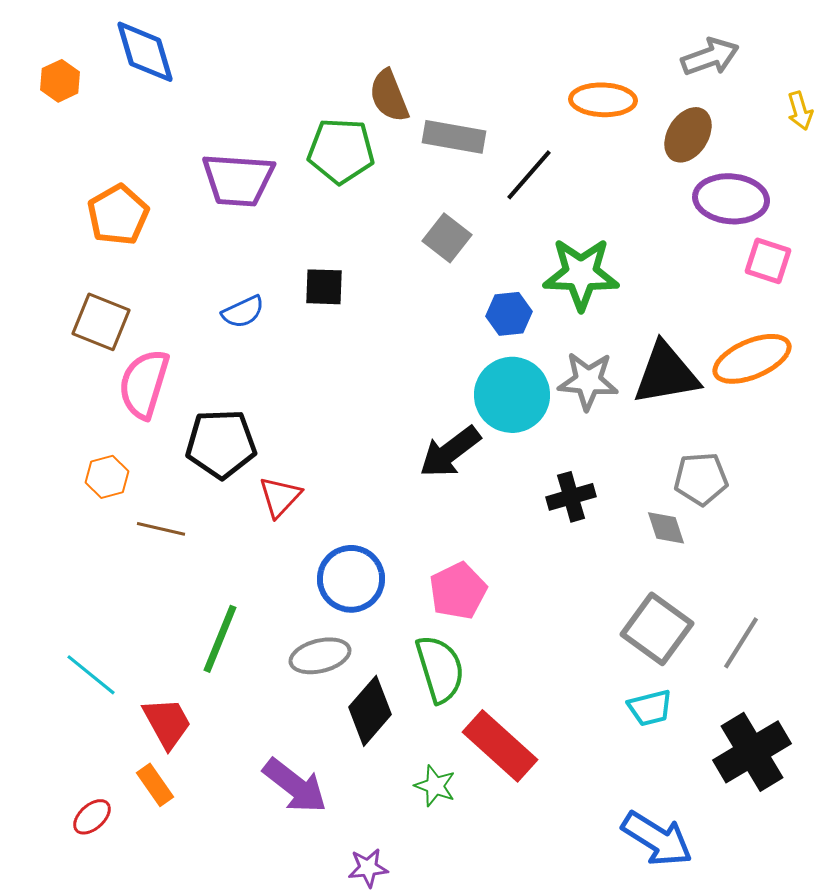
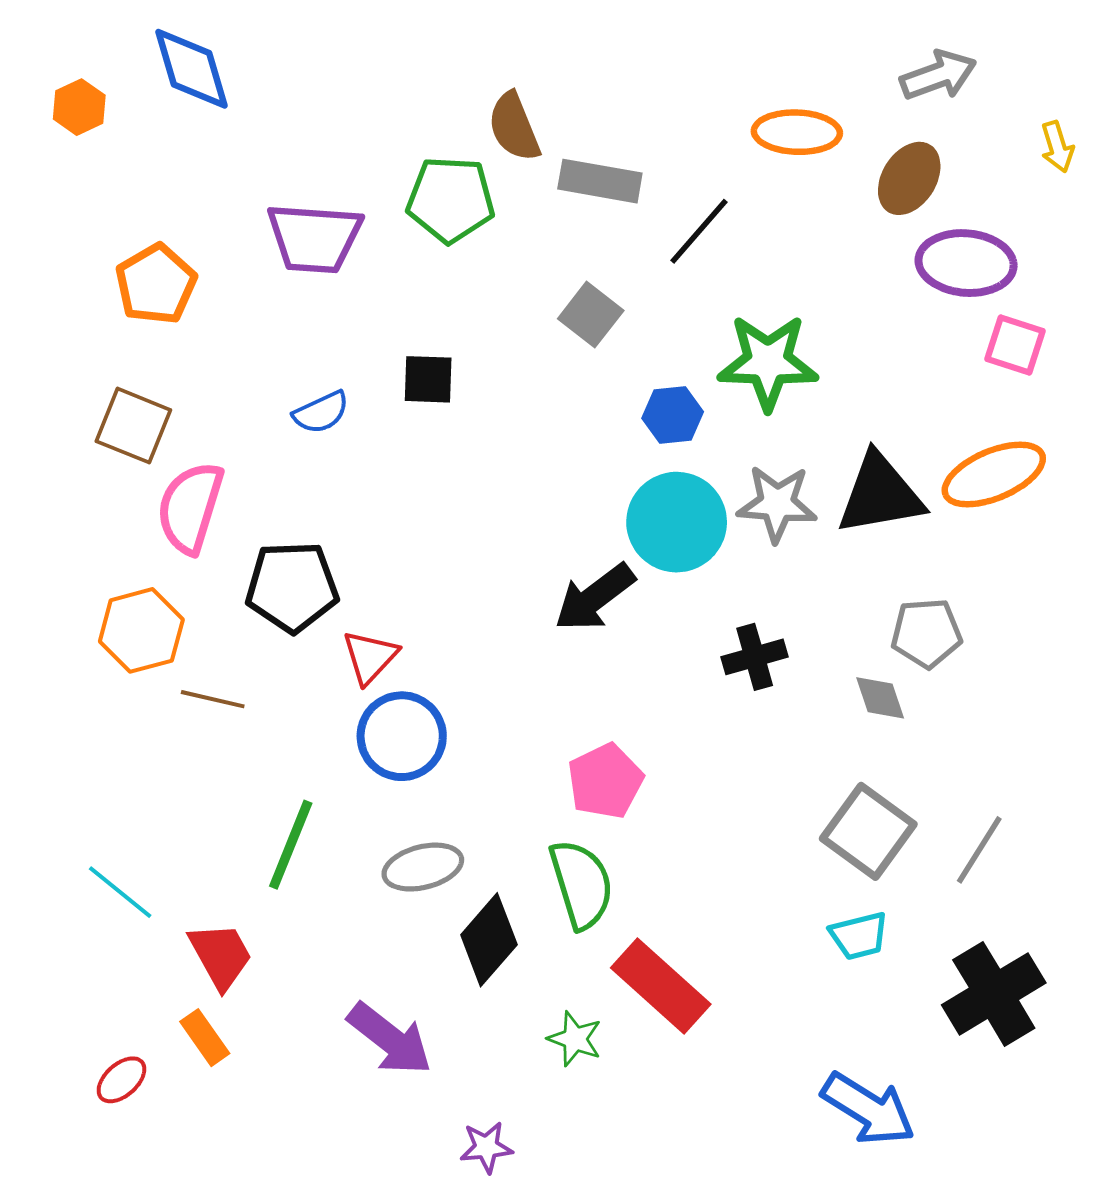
orange hexagon: (107, 477) -> (141, 630), size x1.5
blue circle: (351, 579) -> (402, 736), moved

